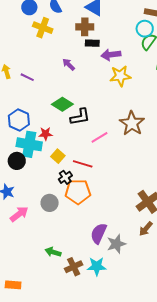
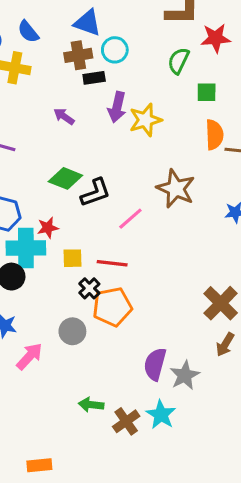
cyan circle: (145, 29) -> (115, 50), moved
purple arrow: (111, 55) -> (117, 107), moved, turned -60
yellow square: (58, 156) -> (73, 258), turned -32
cyan star: (97, 266) -> (161, 415), turned -30

